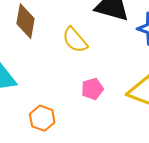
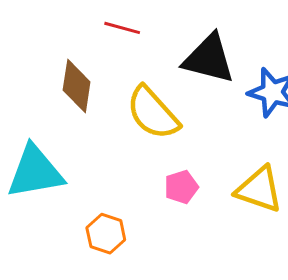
yellow semicircle: (75, 40) -> (153, 113), size x1.4

